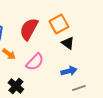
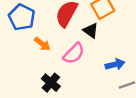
black triangle: (68, 43) -> (91, 31), moved

